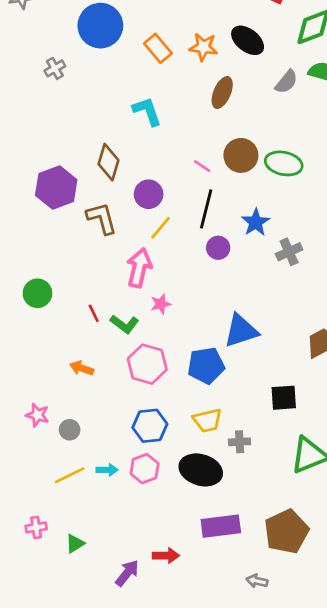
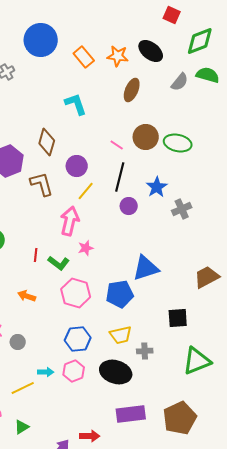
red line: (94, 313) -> (36, 255), turned 32
yellow line: (70, 475) -> (23, 388), moved

